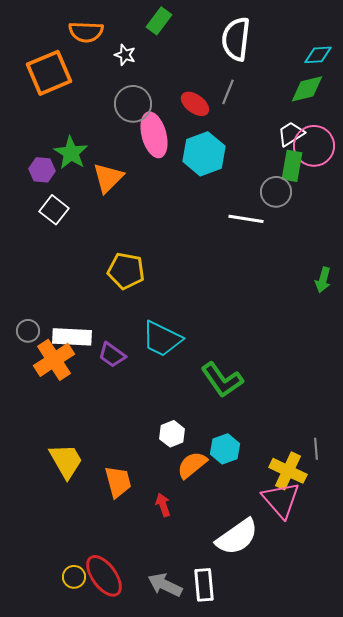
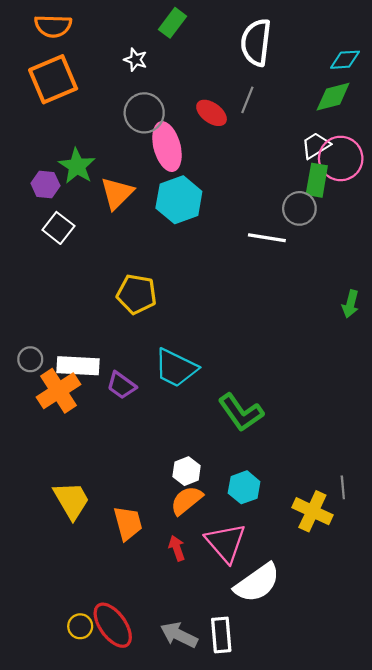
orange semicircle: (86, 32) -> (53, 26), moved
cyan hexagon: (204, 154) -> (179, 200), moved
orange semicircle: (192, 465) -> (187, 500), moved
pink triangle: (281, 500) -> (226, 543), moved

